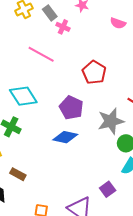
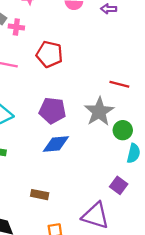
red pentagon: (94, 72) -> (49, 54), moved
brown rectangle: (18, 174) -> (40, 195), moved

